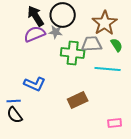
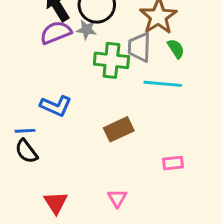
gray trapezoid: (92, 44) -> (139, 47), turned -85

